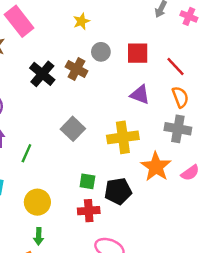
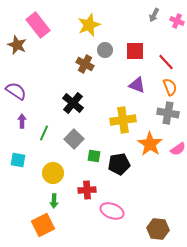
yellow star: (81, 21) -> (89, 25), size x1.6
black cross: (42, 74) -> (73, 103), moved
gray square: (73, 129) -> (74, 139), moved
red cross: (89, 211) -> (87, 190), moved

